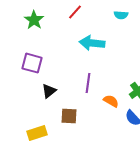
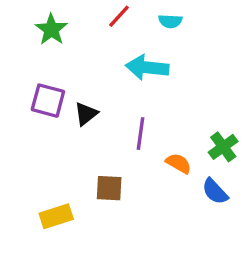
cyan semicircle: (121, 15) -> (170, 21), moved
black triangle: (49, 91) -> (86, 114), moved

